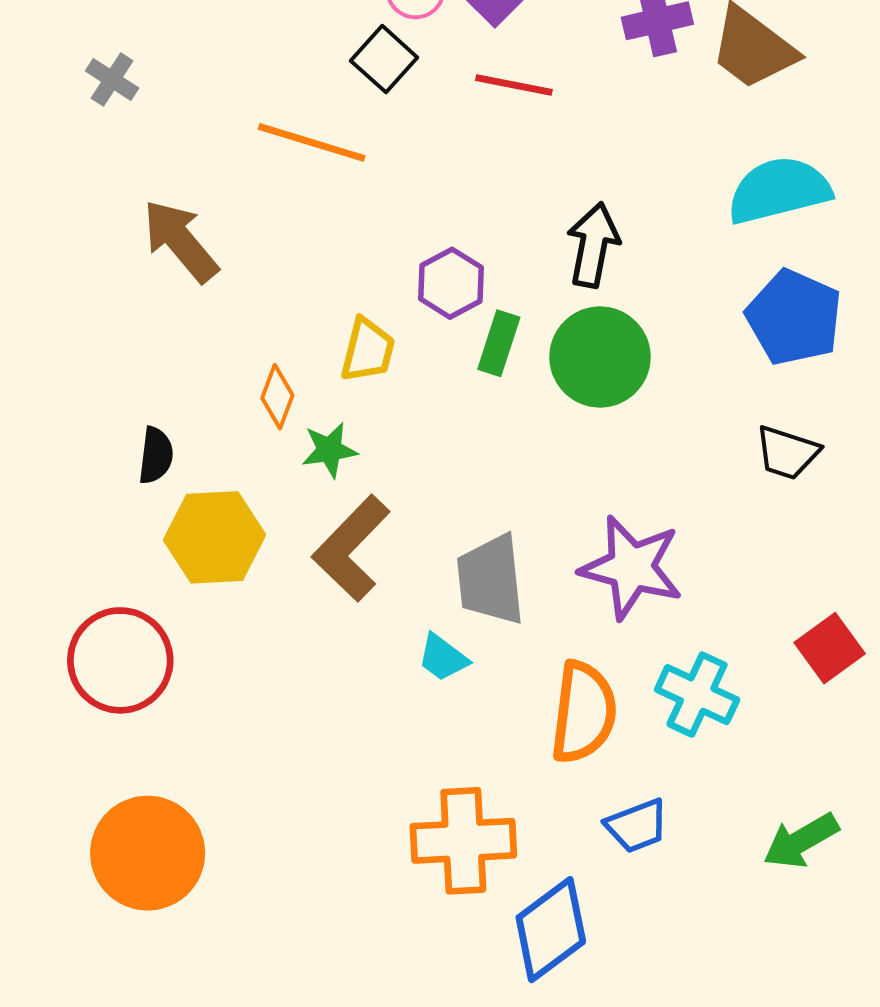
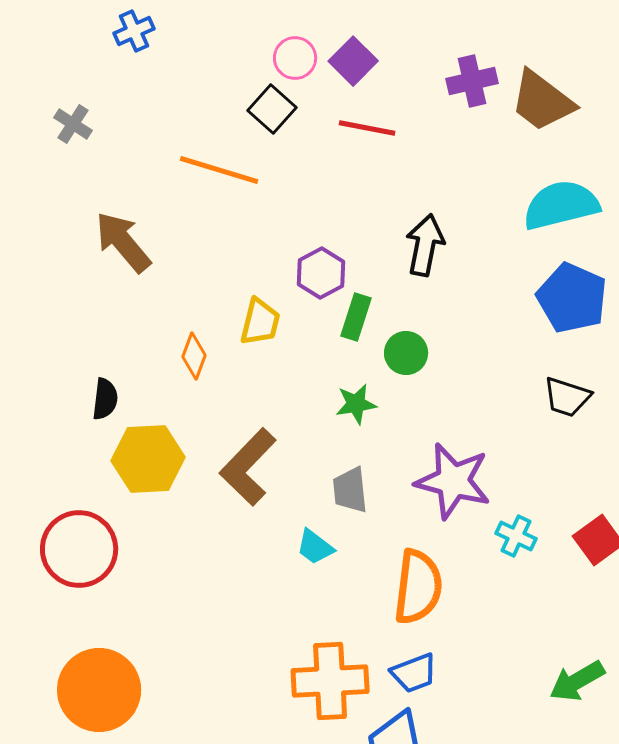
green circle: (600, 357) -> (406, 353), moved, size x0.6
green star: (329, 450) -> (356, 404), moved
gray trapezoid: (491, 580) -> (350, 490), size x0.7
cyan cross: (697, 695) -> (516, 536), moved, size x0.7
blue trapezoid: (637, 826) -> (414, 673), moved

